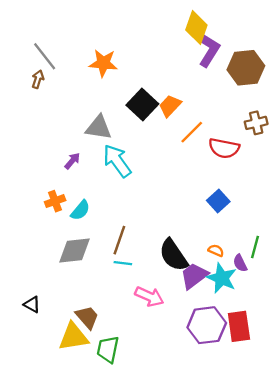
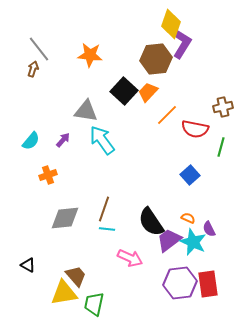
brown hexagon: (246, 68) -> (156, 59), moved
cyan semicircle: (80, 210) -> (31, 141), moved
green line: (255, 247) -> (221, 147), moved

